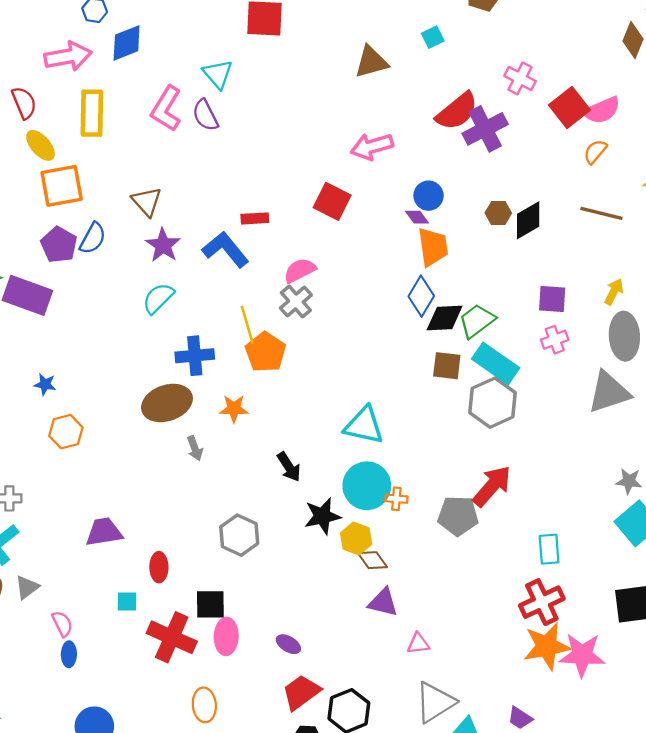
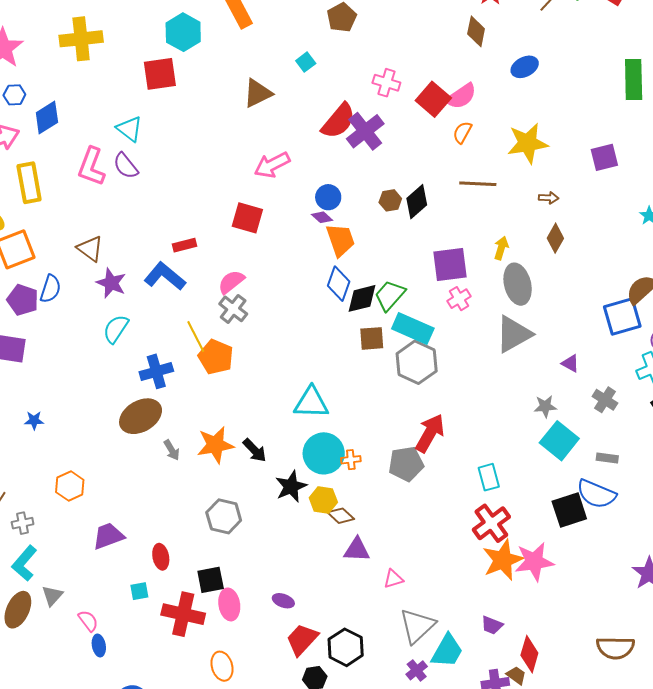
purple square: (552, 299) -> (450, 265), size x1.4
orange star: (234, 409) -> (215, 445), moved, size x1.5
orange hexagon: (66, 432) -> (70, 486), moved

